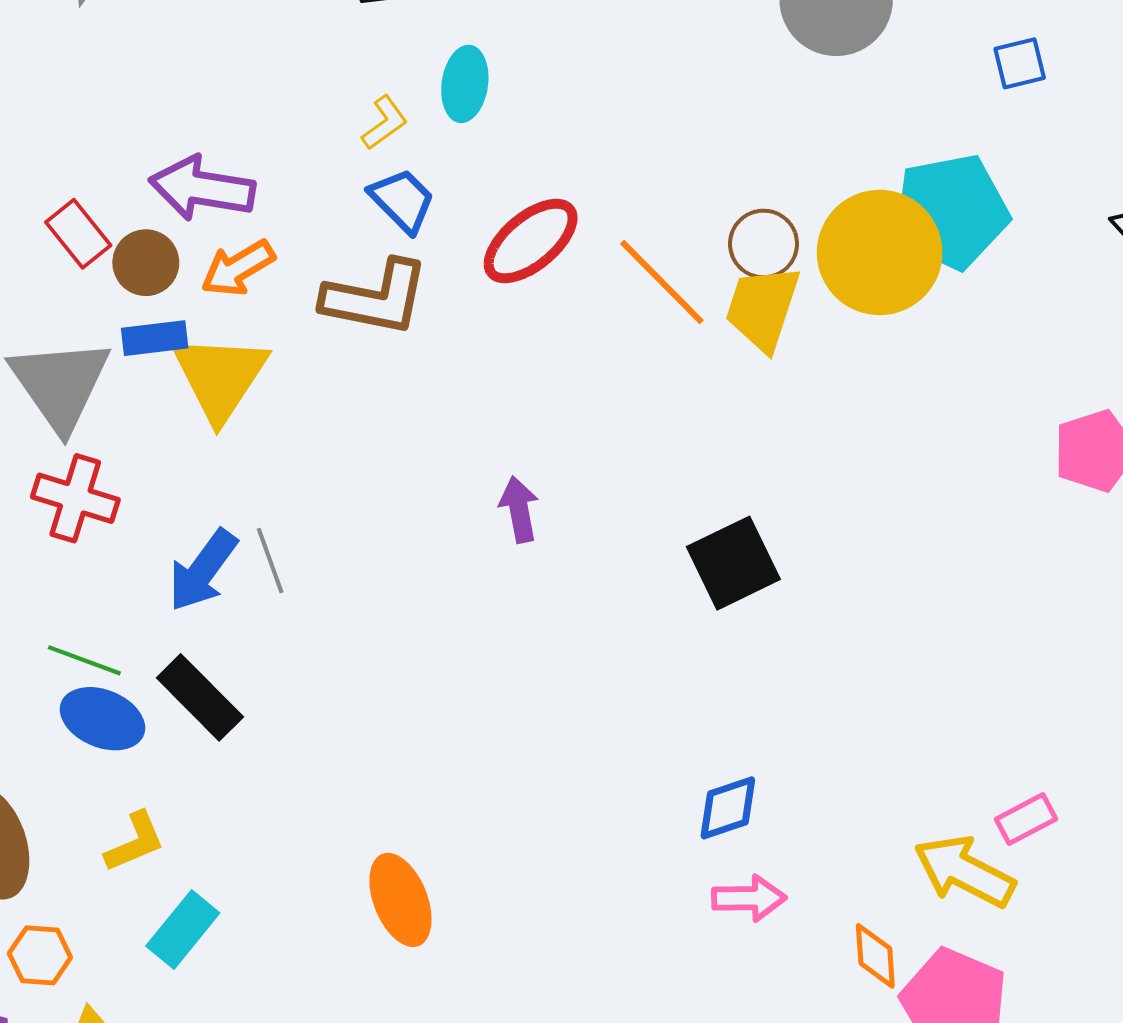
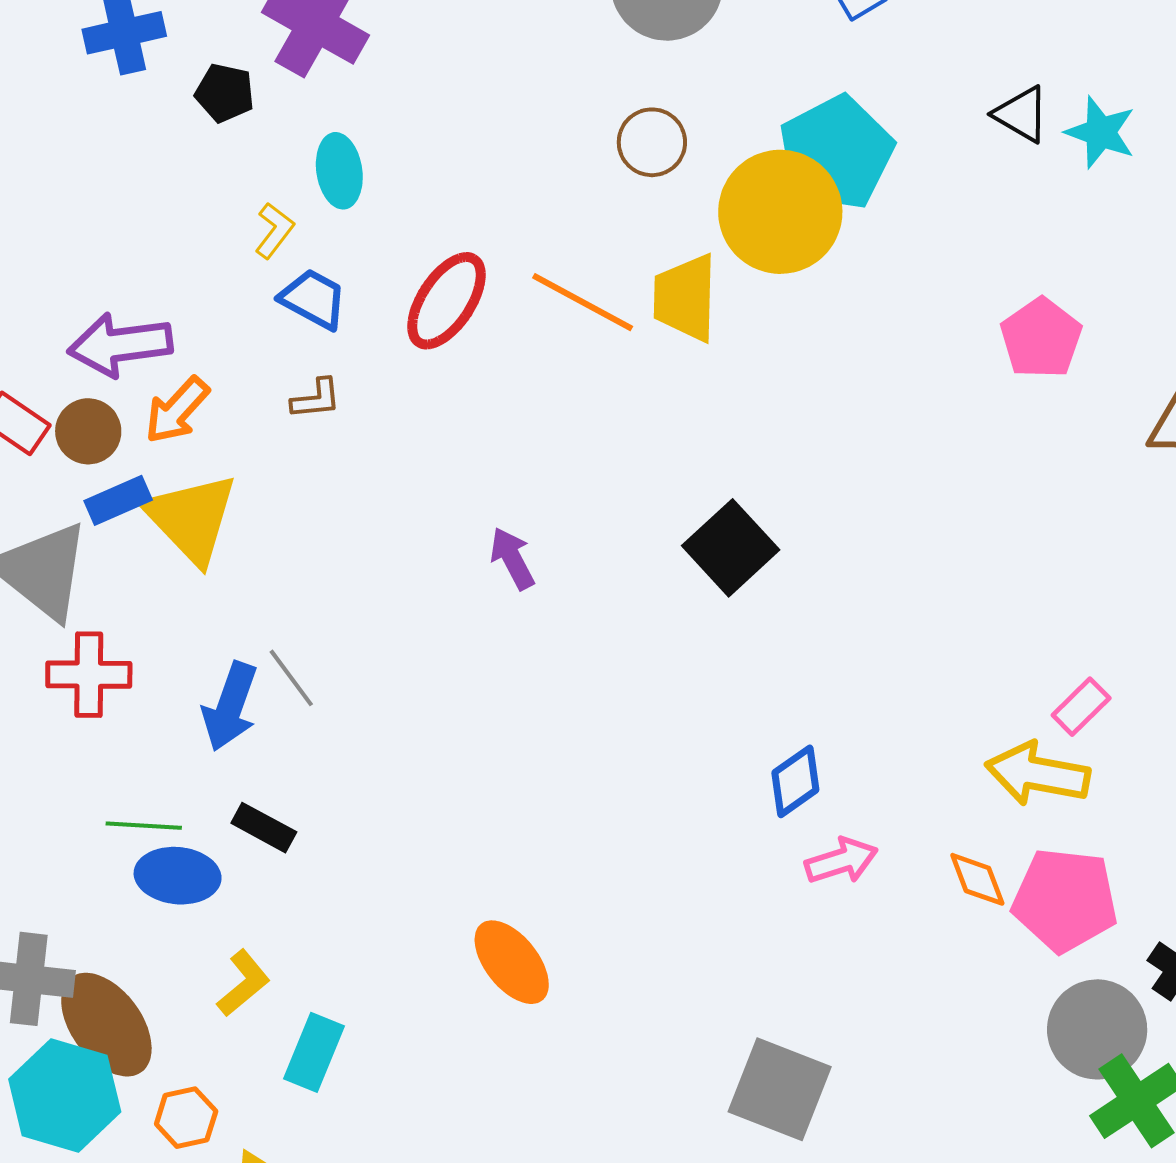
brown circle: (764, 244) -> (652, 142), moved
brown L-shape: (376, 298) -> (316, 399), size x0.5
black rectangle: (200, 697) -> (264, 828), size x0.7

